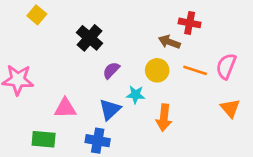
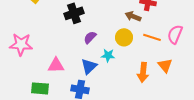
black cross: (90, 38) -> (74, 13), turned 30
orange triangle: (230, 108) -> (165, 65), moved
orange arrow: (164, 118) -> (143, 72), moved

